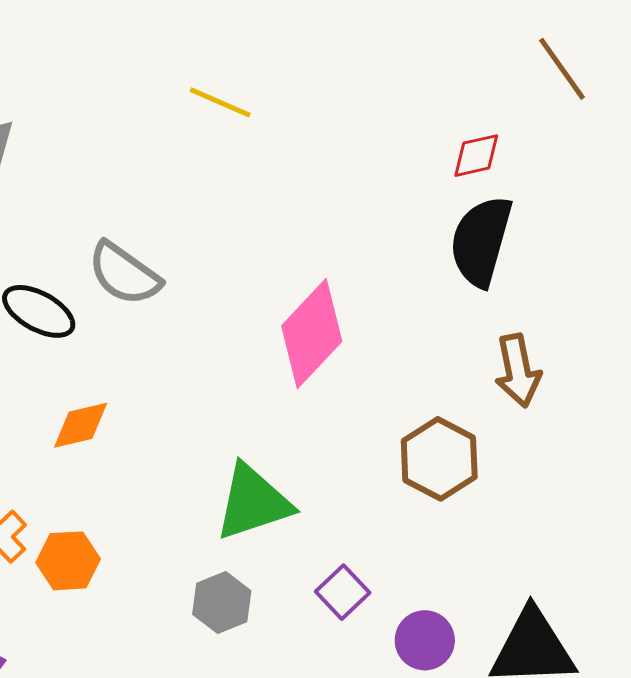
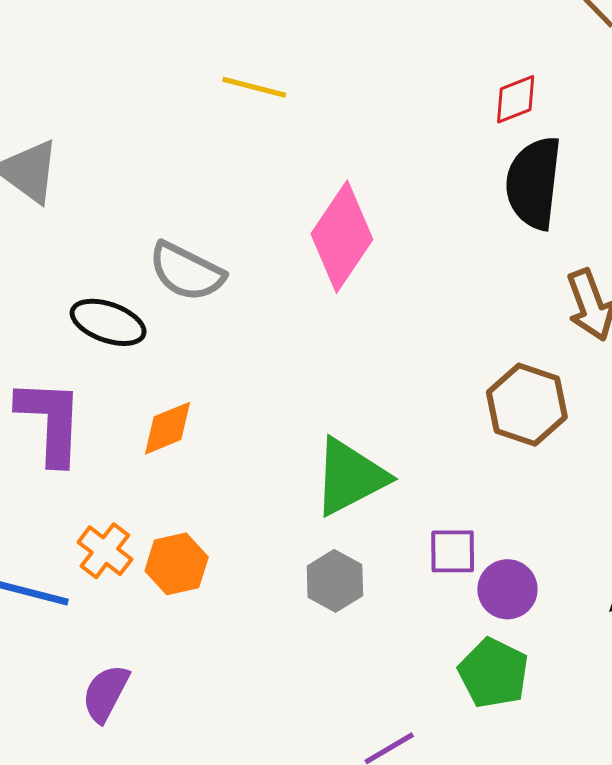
pink diamond: (312, 334) -> (342, 237), moved
purple square: (343, 592) -> (453, 551), turned -38
purple circle: (425, 640) -> (507, 589), moved

